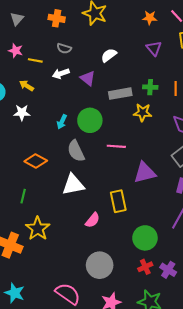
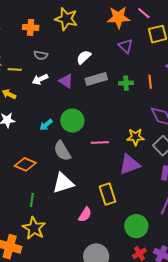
orange star: (150, 18) -> (118, 17), size x1.6
gray rectangle: (120, 94) -> (96, 79), moved
yellow star: (143, 113) -> (135, 137), moved
cyan arrow: (62, 122) -> (46, 125), turned 32
green line: (23, 196) -> (32, 200), moved

